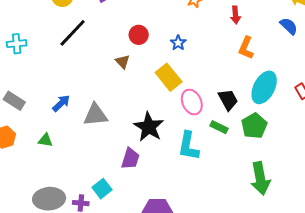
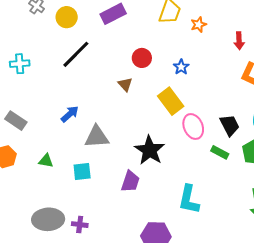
blue arrow: (61, 103) -> (70, 114), moved
cyan L-shape: (188, 146) -> (189, 199), moved
cyan square: (102, 189) -> (82, 172), moved, turned 30

